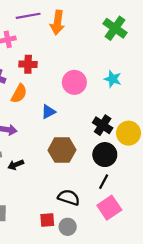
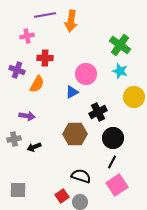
green cross: (115, 28) -> (120, 45), moved
blue triangle: (48, 112) -> (72, 92), moved
black cross: (103, 125) -> (98, 112), moved, turned 30
yellow circle: (129, 133) -> (134, 97), moved
red square: (47, 220) -> (62, 196), turned -32

